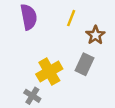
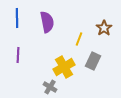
yellow line: (71, 18) -> (79, 39), moved
brown star: (95, 35) -> (104, 28), moved

